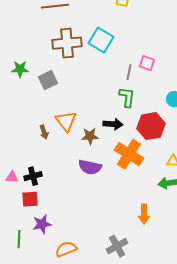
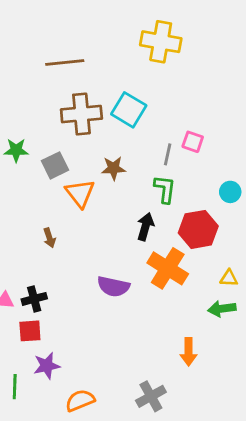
orange triangle: (66, 121) -> (80, 193), moved
black arrow: (113, 124) -> (145, 227), turned -78
brown star: (90, 136) -> (113, 168), moved

